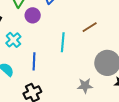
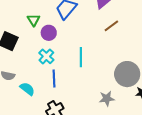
brown line: (90, 27) -> (111, 26), moved
cyan cross: (13, 40) -> (46, 56), moved

